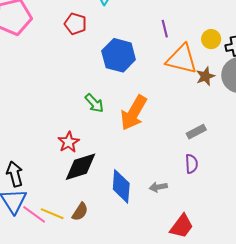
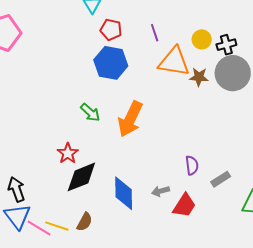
red pentagon: (75, 24) -> (111, 30), moved
brown star: (205, 76) -> (199, 77), turned 30
gray rectangle: (196, 132) -> (221, 179), moved
red trapezoid: (182, 226) -> (184, 205), moved

